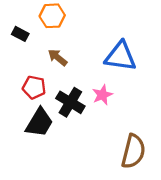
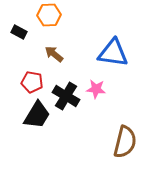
pink star: (102, 95) -> (96, 89), turned 30

